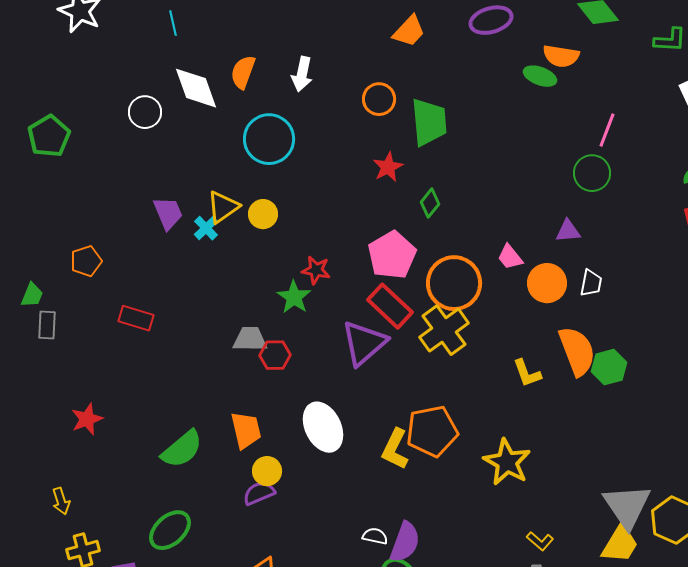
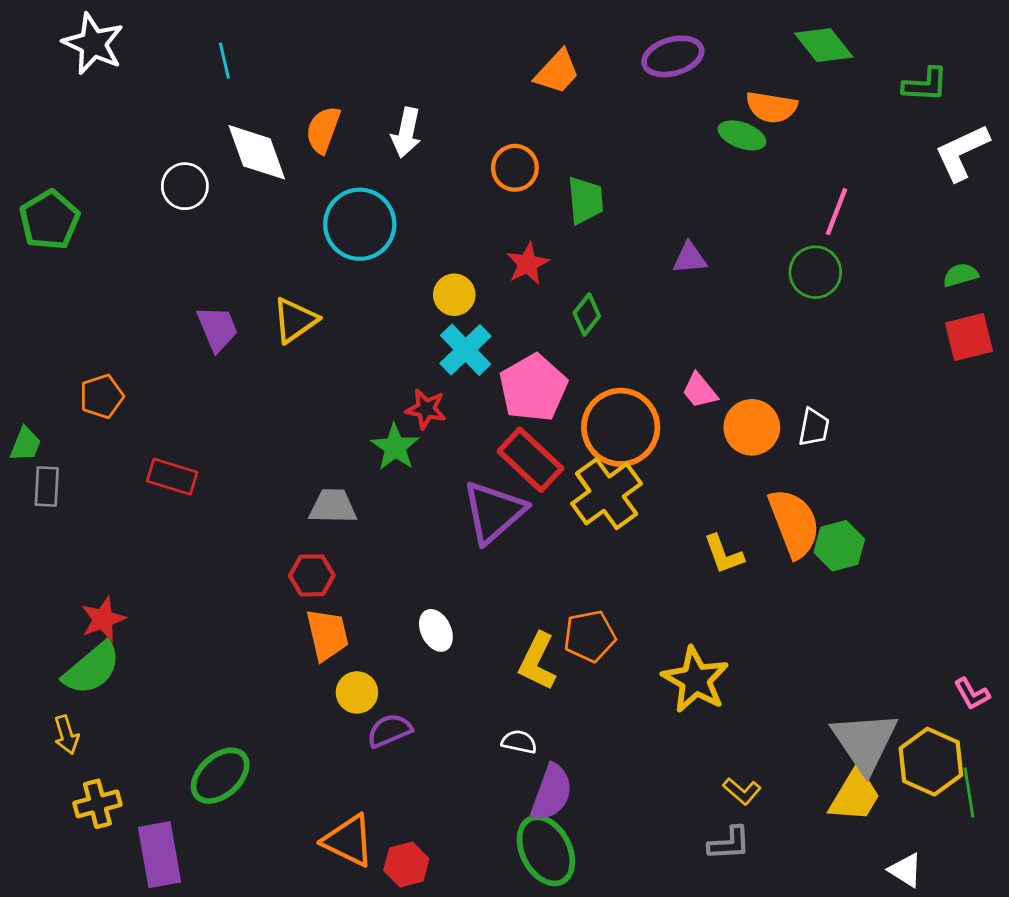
green trapezoid: (429, 122) -> (585, 200), size x0.7
yellow circle: (263, 214) -> (454, 295), moved
cyan cross: (206, 228) -> (466, 350), moved, size x1.5
purple triangle: (568, 231) -> (690, 258), moved
red hexagon: (275, 355) -> (312, 575), moved
white ellipse: (323, 427) -> (436, 630), size x0.6
orange pentagon: (432, 431) -> (590, 636), size x0.7
green semicircle: (182, 449) -> (92, 668), moved
purple semicircle: (259, 493) -> (389, 731), moved
white semicircle: (375, 536) -> (519, 742), moved

